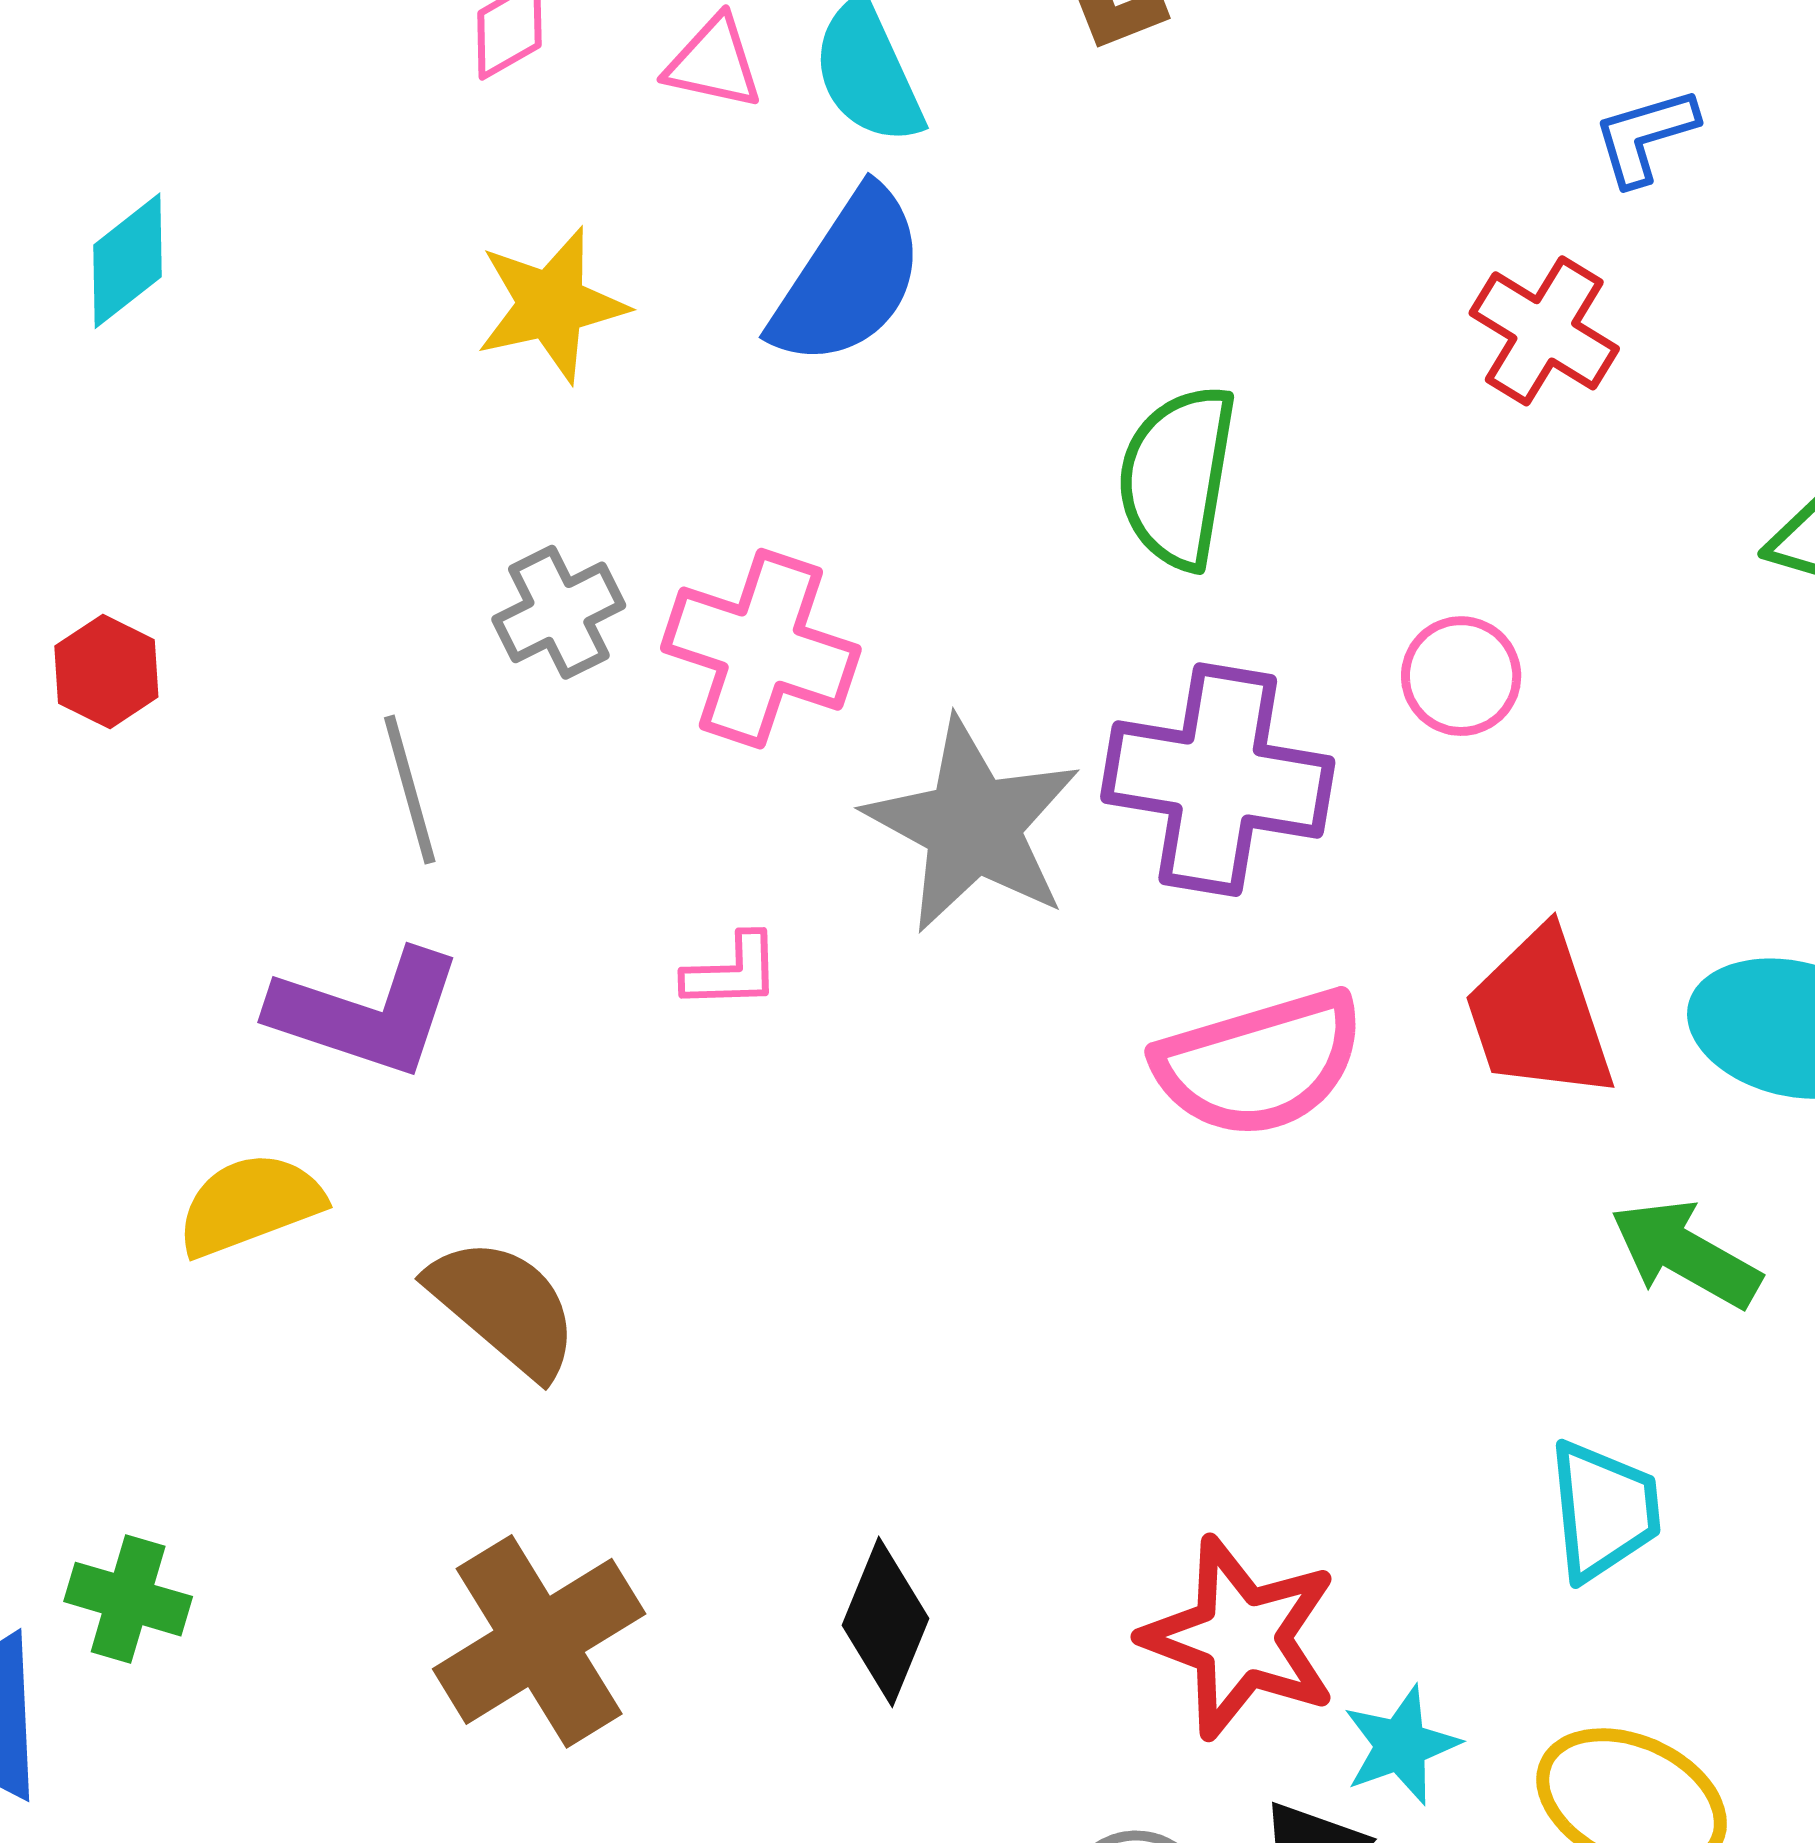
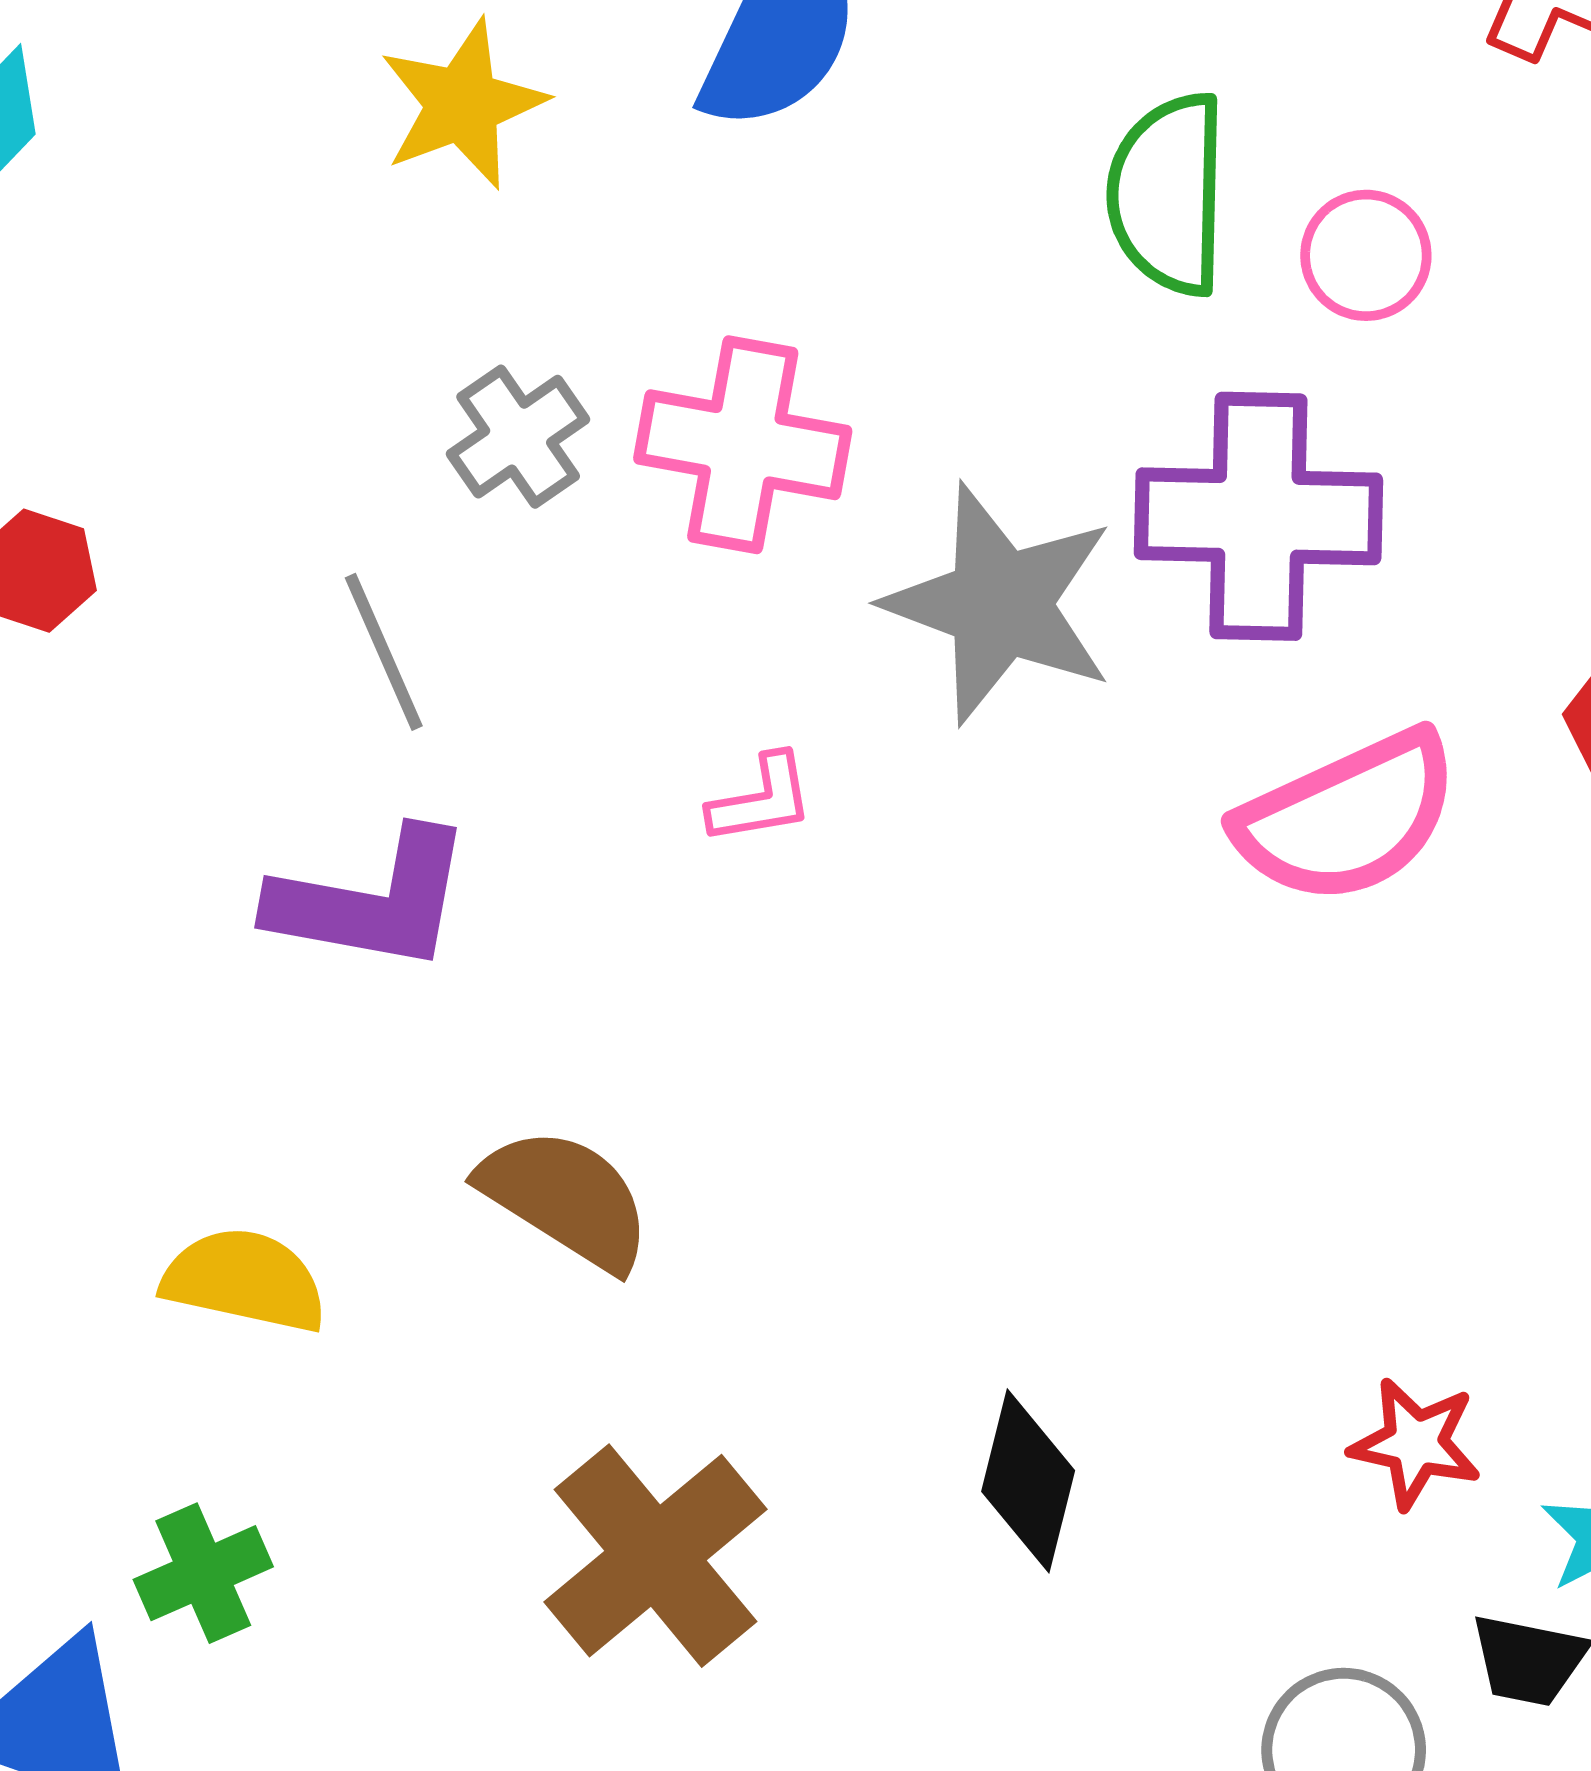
pink circle: (1461, 676) -> (1366, 255), moved
yellow semicircle: (250, 1204) -> (245, 1280), moved, turned 41
green cross: (128, 1599) -> (203, 1573), turned -32
red star: (1240, 1638) -> (1415, 1443), size x0.6

